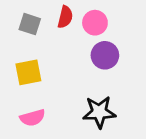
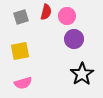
gray square: (30, 24) -> (21, 17), turned -35
black star: (99, 112) -> (82, 74), moved, turned -30

